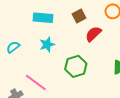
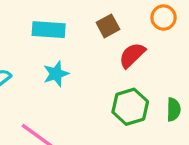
green hexagon: (76, 66) -> (130, 107), moved

